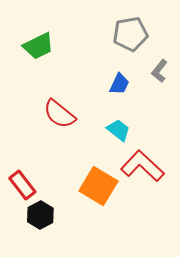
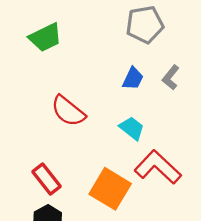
gray L-shape: (159, 71) -> (171, 77), moved
red rectangle: (22, 185) -> (46, 179), moved

